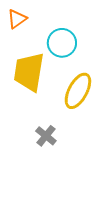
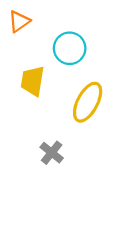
yellow trapezoid: (29, 72) -> (33, 81), size x0.7

